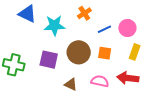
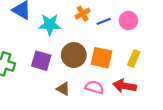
pink circle: (127, 28) -> (128, 21), moved
blue line: (104, 29) -> (104, 21), moved
orange square: (105, 53) -> (102, 58), size x1.5

